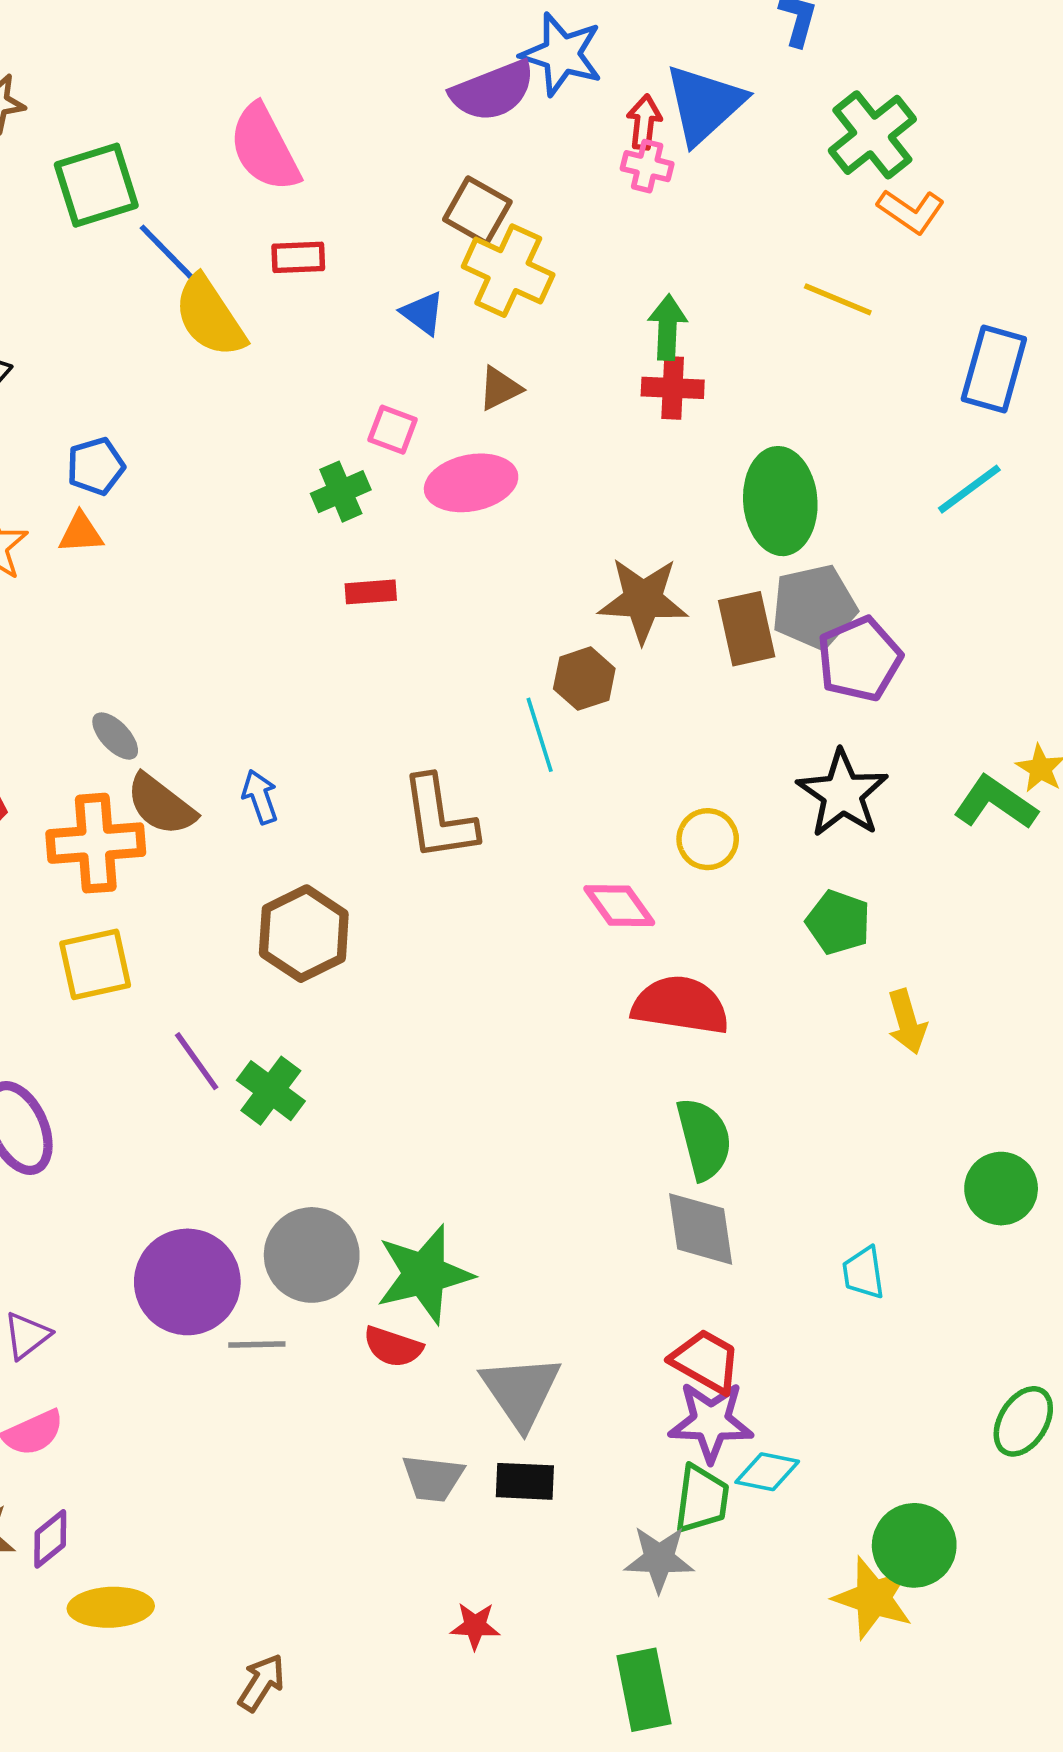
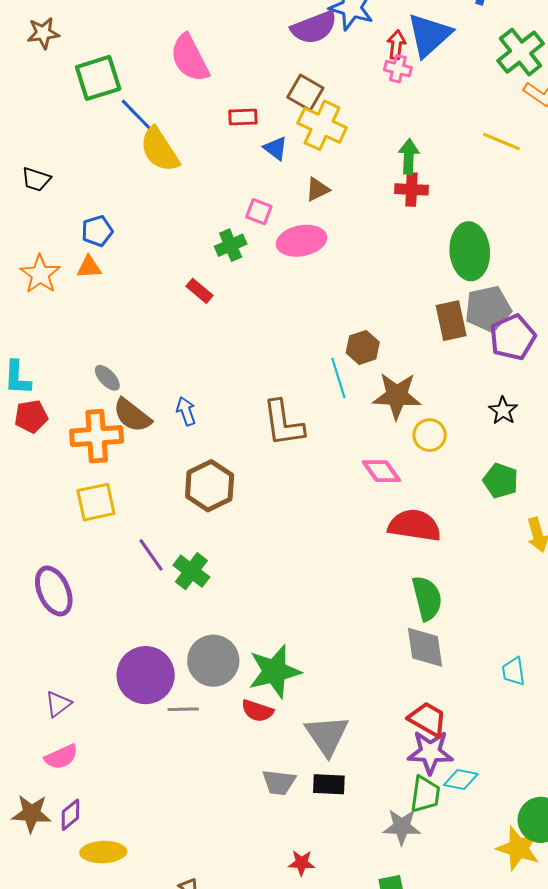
red rectangle: (298, 257) -> (243, 117), moved
red rectangle: (371, 592) -> (200, 291), moved, turned 44
brown star: (643, 600) -> (397, 396), moved
black star: (843, 794) -> (503, 411), size x0.6

